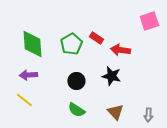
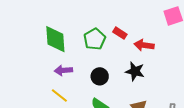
purple arrow: (28, 75) -> (63, 70), moved
yellow line: (24, 100) -> (59, 96), moved

